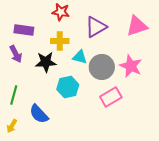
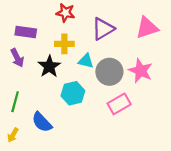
black star: (46, 62) -> (49, 66), turned -30

